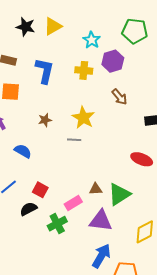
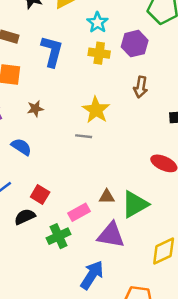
cyan star: (92, 40) -> (97, 22), moved
brown arrow: (119, 97) -> (141, 87), turned 48
brown star: (45, 120) -> (35, 109), moved
blue arrow: (101, 256) -> (92, 275), moved

